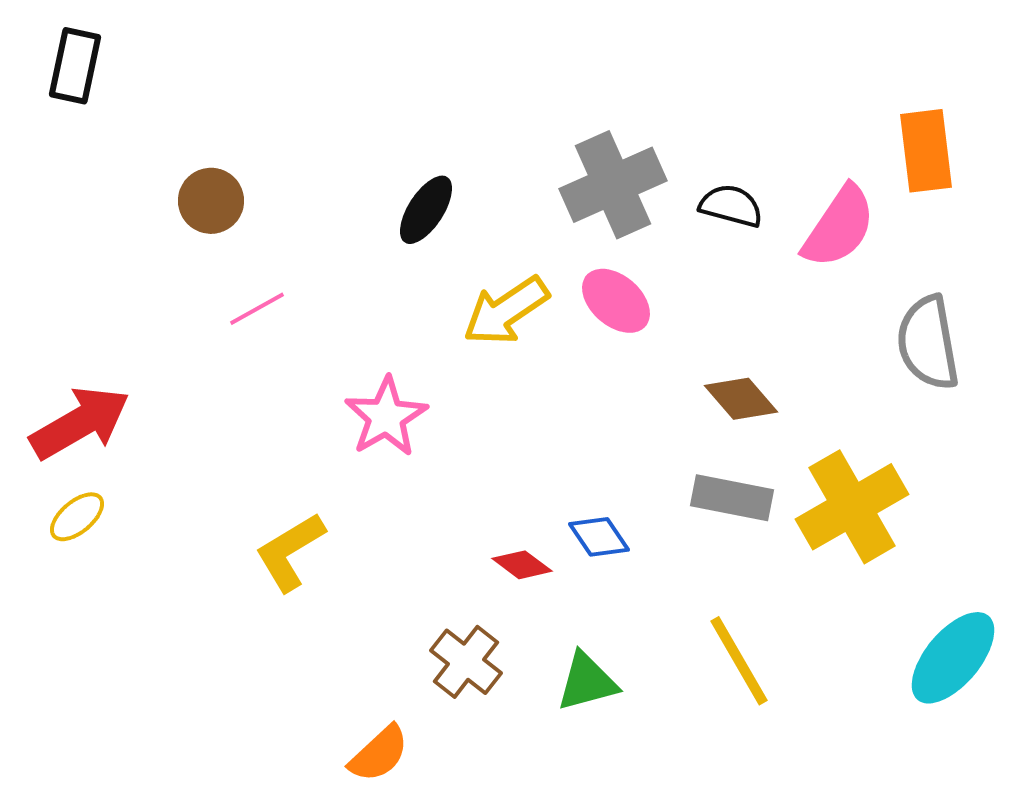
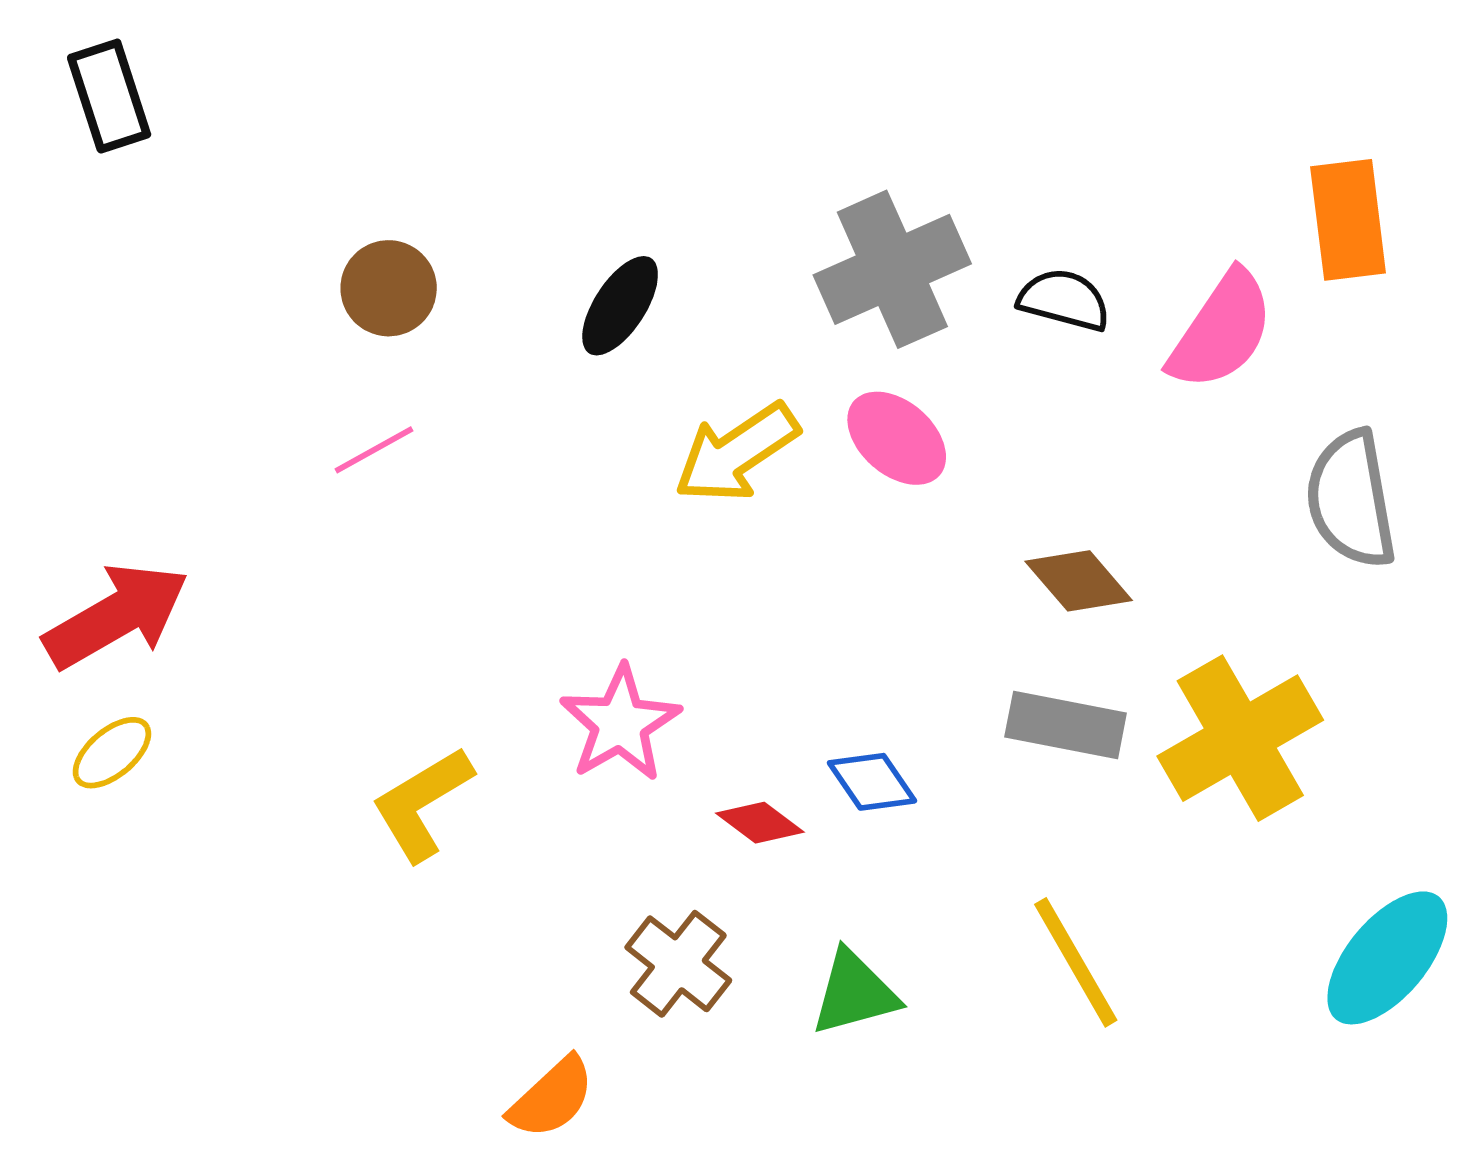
black rectangle: (75, 66) -> (109, 96), turned -30
brown circle: (211, 201) -> (389, 288), moved
pink star: (386, 417) -> (620, 724), moved

